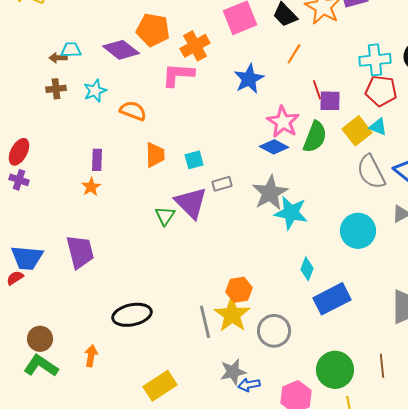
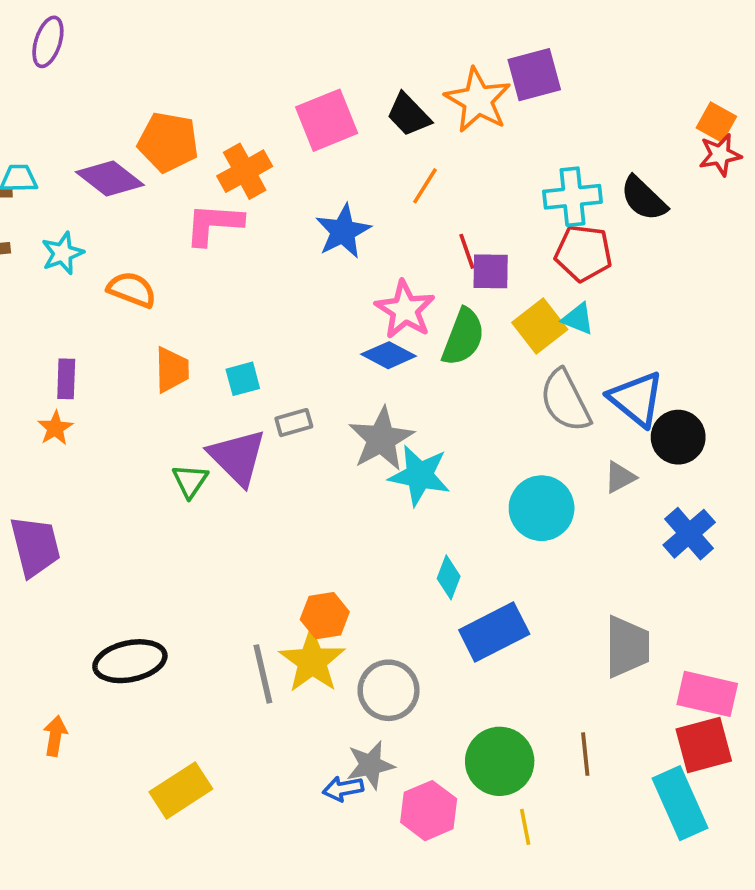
gray star: (233, 372) -> (370, 765), moved

